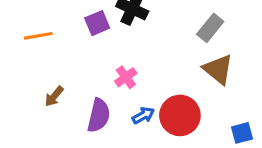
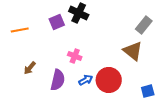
gray rectangle: (210, 28) -> (144, 25), moved
pink cross: (126, 77) -> (75, 56), turned -32

